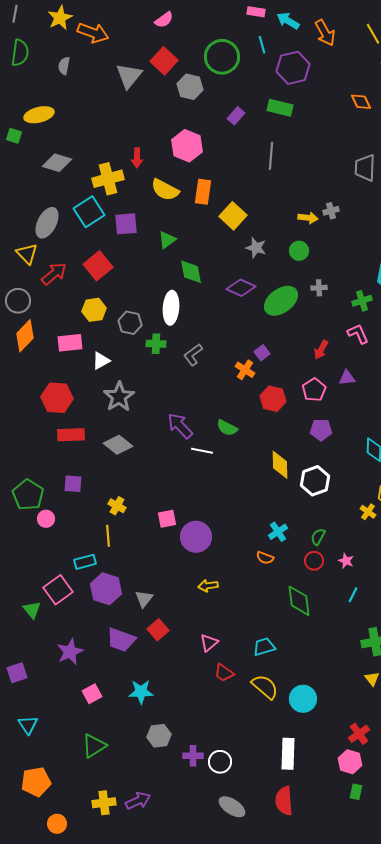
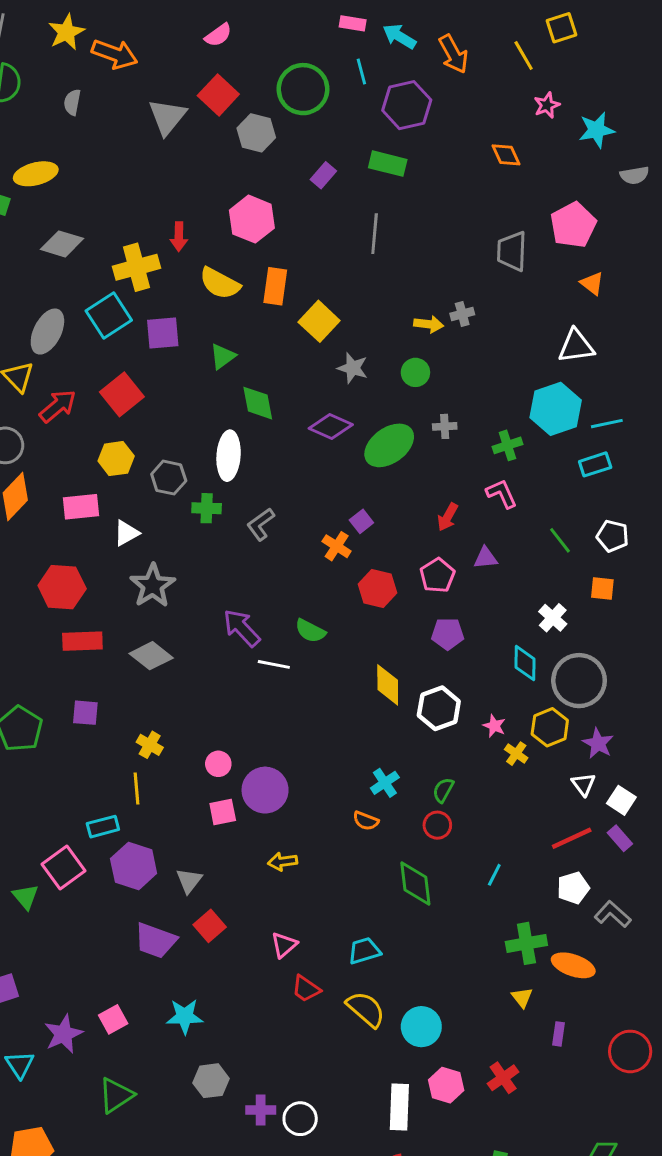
pink circle: (46, 519) -> (218, 764), moved
pink square: (167, 519) -> (223, 812), moved
pink star: (346, 561) -> (494, 726), moved
purple star: (70, 652) -> (63, 1034), moved
pink hexagon: (350, 762) -> (446, 1085), moved

